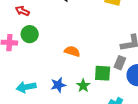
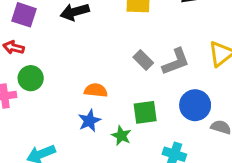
gray rectangle: (120, 63) -> (143, 60), moved, turned -56
blue star: (58, 85) -> (89, 121), moved

